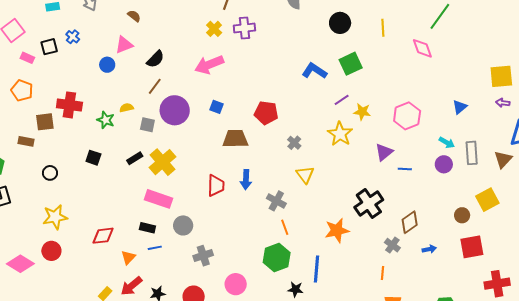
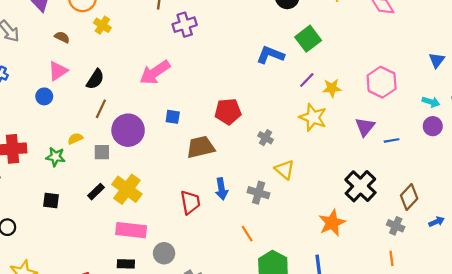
yellow cross: (214, 29) -> (102, 25), moved
gray cross: (276, 201) -> (259, 193), moved
orange line: (285, 227) -> (247, 234), moved

